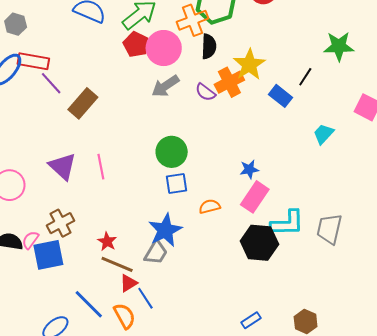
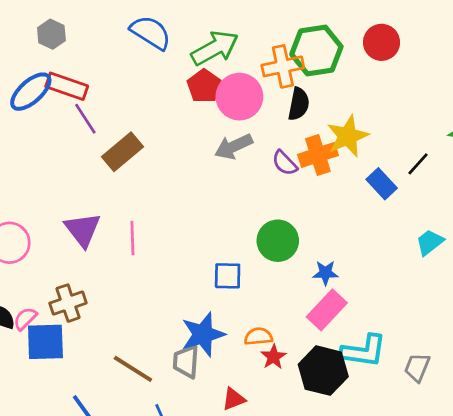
green circle: (172, 152) -> (278, 241), moved
orange semicircle: (210, 207) -> (258, 336), moved
gray trapezoid: (329, 229) -> (417, 367), size x0.7
red star: (107, 241) -> (274, 357), moved
gray trapezoid: (156, 253) -> (186, 362), turned 144
red triangle: (128, 283) -> (234, 399), moved

